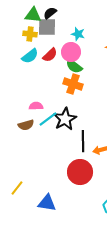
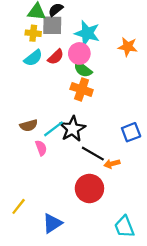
cyan star: (78, 34) -> (87, 33), size x1.6
pink semicircle: (36, 106) -> (41, 148), moved, turned 72
brown semicircle: (26, 125) -> (29, 125), moved
black line: (83, 141) -> (93, 154), turned -60
blue triangle: (47, 203) -> (52, 223), turned -42

